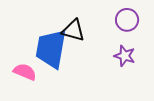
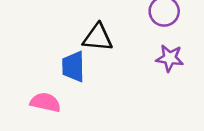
blue trapezoid: (51, 49) -> (73, 67), size x0.6

